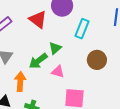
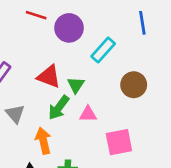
red triangle: (38, 19) -> (49, 77), moved
cyan rectangle: (82, 29) -> (103, 50), turned 36

